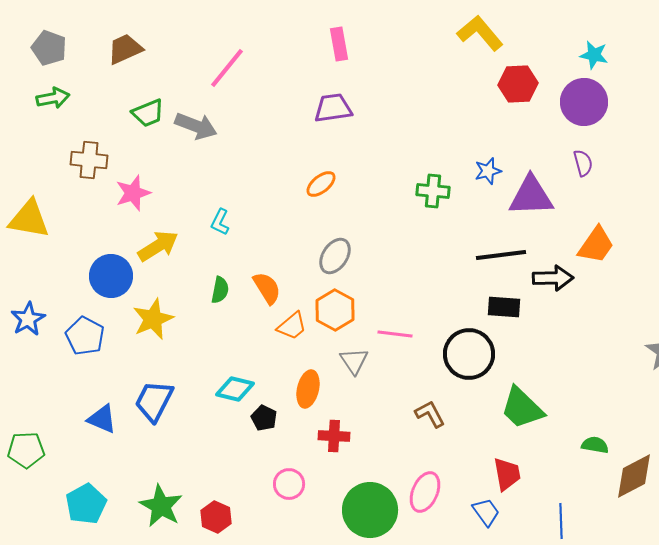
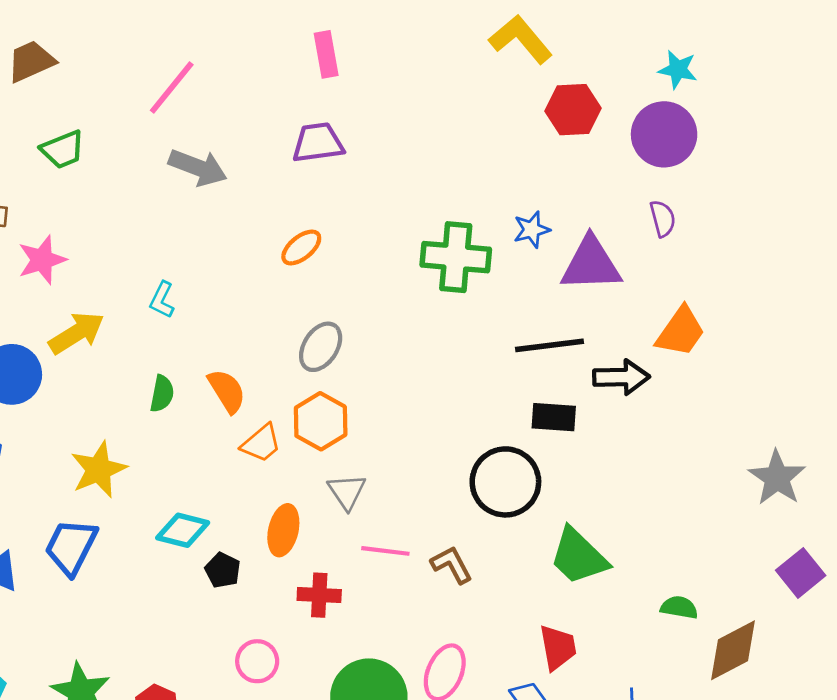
gray arrow: (196, 126) -> (198, 167), moved
green cross: (433, 191) -> (456, 257), size x1.5
yellow star: (153, 319) -> (99, 470), moved
pink line: (395, 334) -> (385, 551), moved

